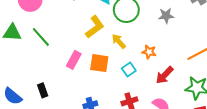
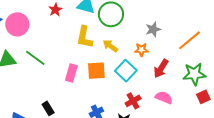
gray star: (166, 16) -> (153, 29), moved
yellow L-shape: (95, 27) -> (84, 37), turned 150
cyan square: (129, 69) -> (126, 71), size x1.5

